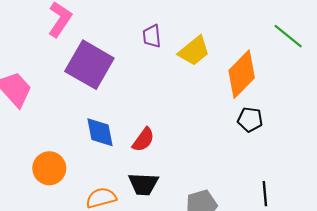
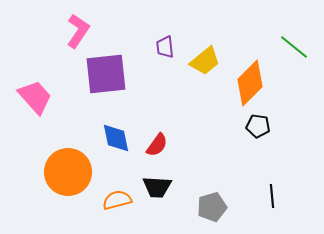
purple square: (89, 65) -> (106, 74), turned -36
orange circle: (49, 168) -> (68, 172), size x1.5

